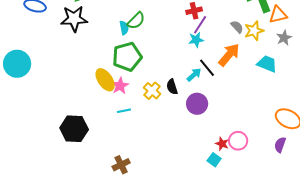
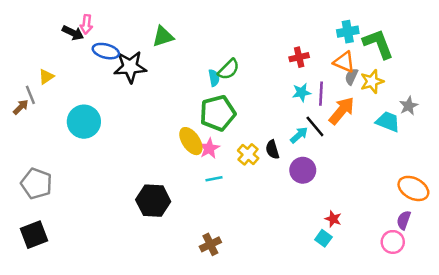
orange triangle: (278, 15) -> (344, 62), moved, turned 36
black star: (74, 19) -> (130, 67), moved
purple line: (200, 25) -> (321, 94), moved, turned -30
gray semicircle: (237, 27) -> (351, 77), turned -112
gray star: (284, 38) -> (409, 106), moved
pink circle: (238, 141) -> (393, 242), moved

